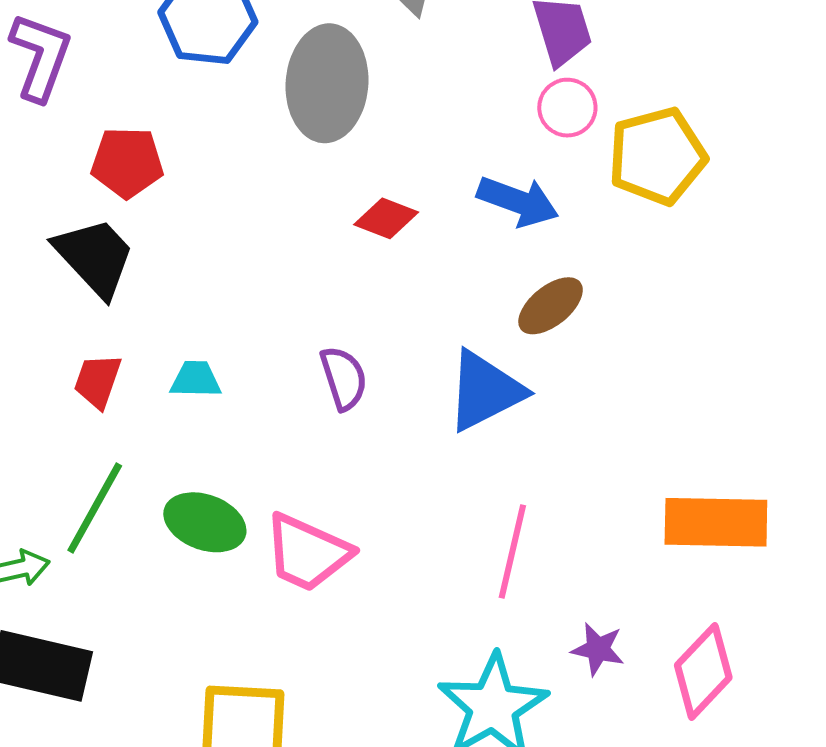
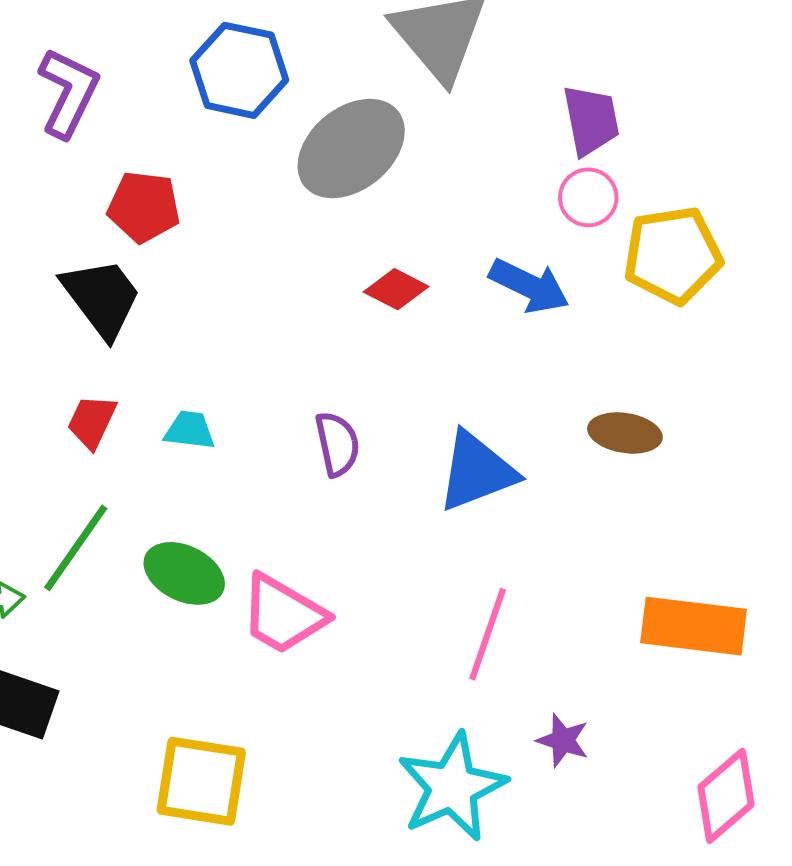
gray ellipse: (327, 83) -> (351, 149), turned 41
brown ellipse: (551, 306) -> (625, 433), moved, turned 42
pink diamond: (703, 671) -> (726, 796), moved

